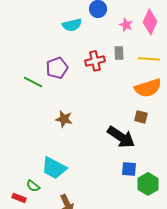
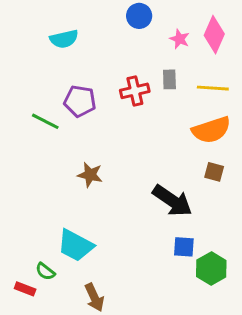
cyan semicircle: (72, 25) -> (64, 39), moved
purple pentagon: (57, 68) -> (80, 101), turned 30
brown square: (141, 117) -> (214, 172), moved

